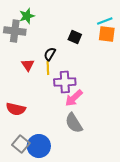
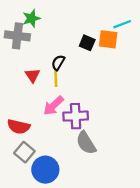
orange square: (107, 34) -> (108, 39), moved
purple cross: (65, 82) -> (76, 116), moved
pink arrow: (74, 98) -> (53, 106), moved
gray square: (21, 144) -> (24, 152), moved

